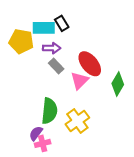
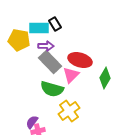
red ellipse: (90, 64) -> (80, 60), turned -35
gray rectangle: (56, 66) -> (50, 62), size x1.6
green semicircle: (49, 111) -> (52, 89), moved, turned 100

